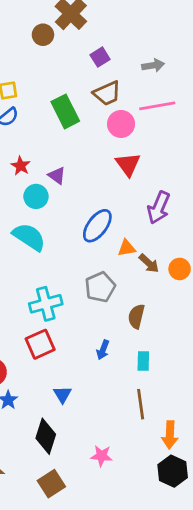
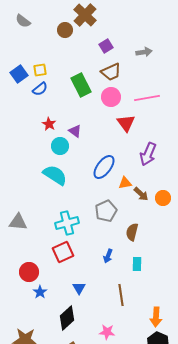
pink line: (157, 106) -> (147, 98), moved
pink circle: (121, 124) -> (111, 97), moved
brown line: (141, 404) -> (121, 295), moved
black diamond: (46, 436) -> (67, 318), turned 30

